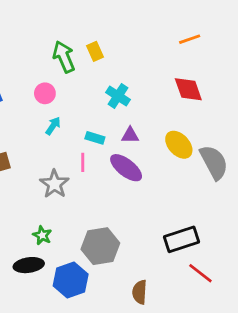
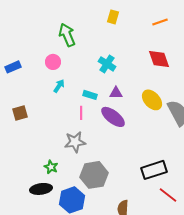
yellow rectangle: (95, 51) -> (113, 17), moved, turned 40
gray star: (54, 184) -> (75, 142), moved, turned 30

